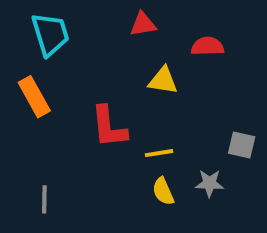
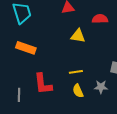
orange rectangle: (34, 97) -> (26, 48), moved, turned -42
red L-shape: (109, 127) -> (43, 84), moved

